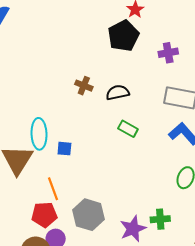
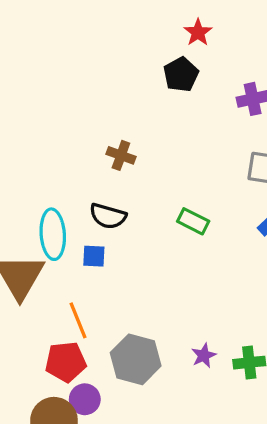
black pentagon: (123, 36) -> (181, 74), size x0.7
black semicircle: (118, 93) -> (108, 216), moved, turned -150
purple star: (133, 229) -> (204, 356), moved, size x0.6

